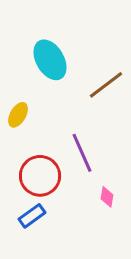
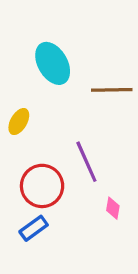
brown line: (106, 85) -> (112, 90), turned 36

